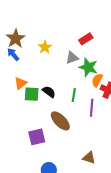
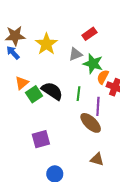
brown star: (16, 39) -> (15, 36), turned 30
yellow star: (45, 47) -> (46, 44), size x1.5
black semicircle: (49, 92) -> (52, 91), size x1.5
green square: (32, 94) -> (34, 94), turned -35
brown ellipse: (60, 121) -> (91, 123), moved

